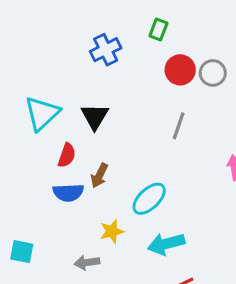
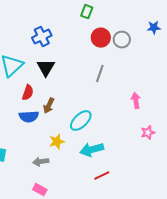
blue cross: (106, 50) -> (42, 37), moved

